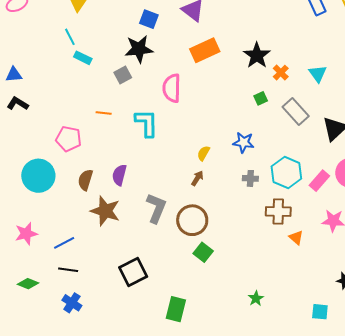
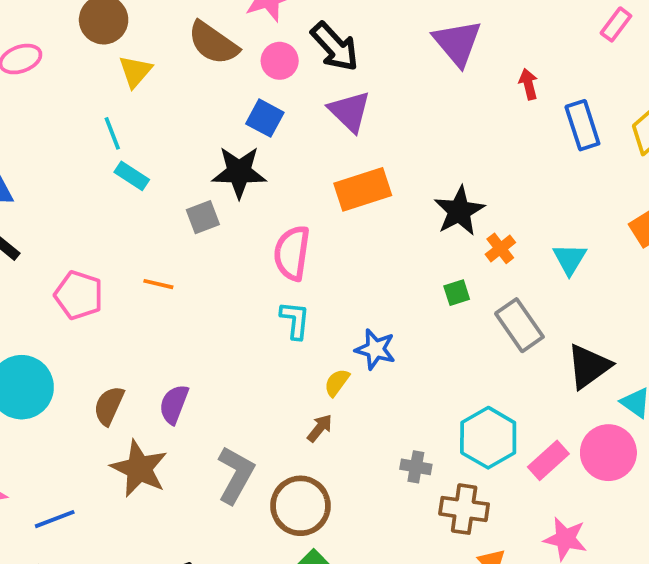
cyan L-shape: (147, 123) -> (295, 320), moved, size x0.7
pink pentagon: (69, 139) -> (79, 295), moved
blue star: (243, 142) -> (375, 349), moved
gray cross: (250, 178) -> (416, 467), moved

